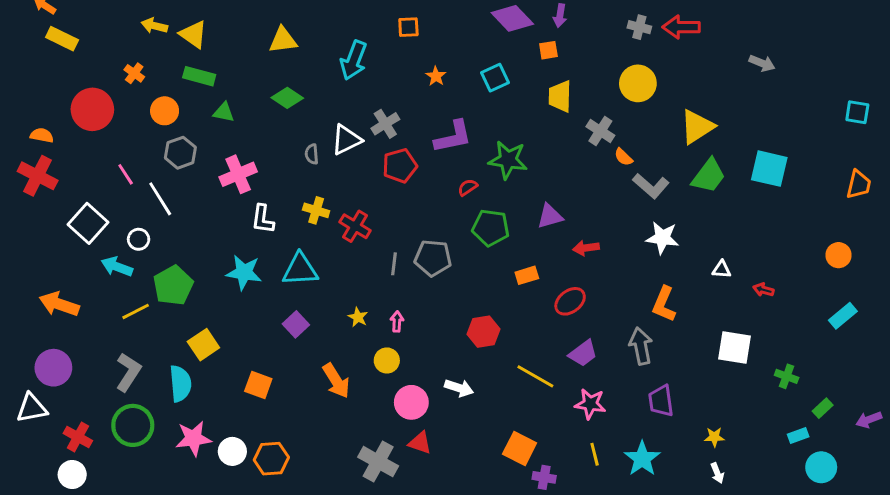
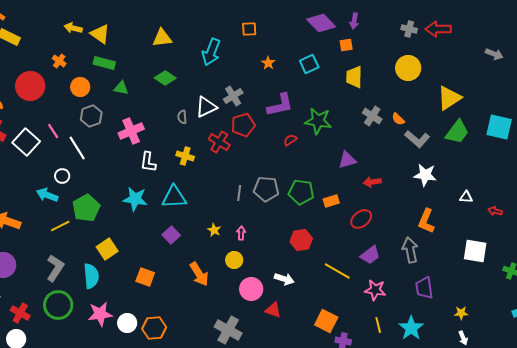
gray cross: (600, 131) -> (372, 116), moved
white square: (88, 223) -> (26, 142), moved
red cross: (355, 226) -> (219, 142), moved
green pentagon: (491, 228) -> (301, 192), moved
red triangle: (420, 443) -> (273, 310), moved

